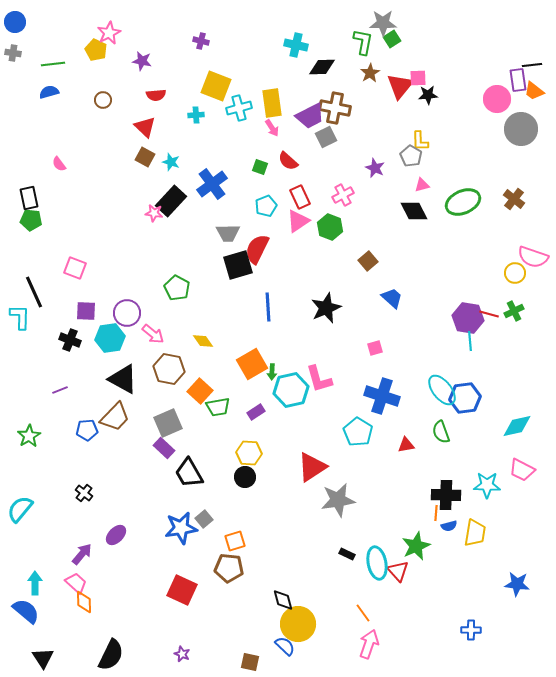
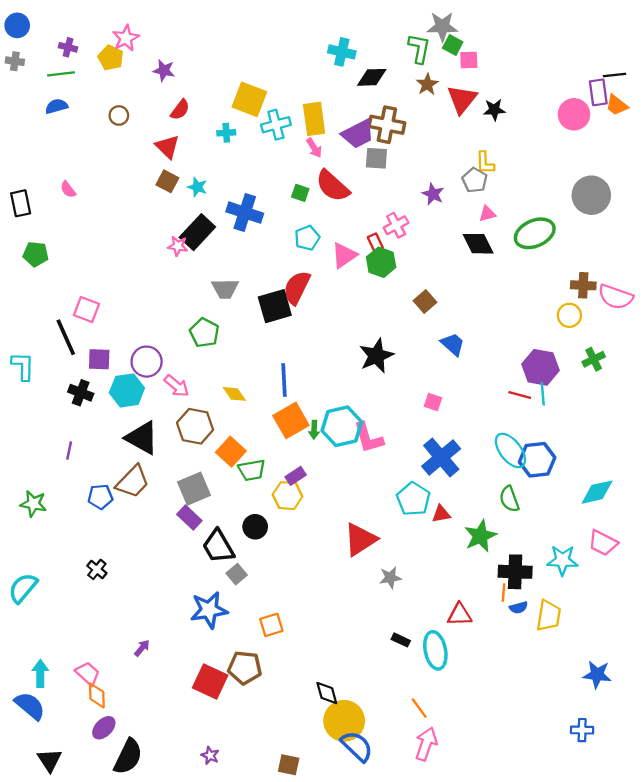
green square: (392, 39) -> (453, 45), turned -30
purple cross: (201, 41) -> (68, 47), moved
pink square: (418, 78) -> (469, 60), moved
red semicircle: (156, 95) -> (180, 110), turned -48
gray circle: (521, 129) -> (591, 195), moved
gray square: (326, 137) -> (376, 158), turned 30
red semicircle: (288, 161) -> (333, 186), size x1.5
blue cross: (212, 184) -> (245, 213), turned -36
red rectangle: (300, 197) -> (375, 243), moved, size x0.7
black rectangle: (29, 198) -> (21, 203), moved
brown cross: (514, 199) -> (583, 285), moved, turned -35
gray trapezoid: (228, 233) -> (225, 289), moved
yellow circle: (515, 273) -> (569, 315), moved
black line: (34, 292) -> (66, 337), moved
blue line: (268, 307) -> (284, 380), moved
red line: (489, 314) -> (520, 395), moved
pink square: (375, 348) -> (433, 402), turned 35
purple line: (60, 390) -> (69, 450), turned -56
cyan hexagon: (291, 390) -> (342, 426), moved
blue cross: (382, 396) -> (441, 457), turned 32
green star: (29, 436) -> (33, 504), turned -30
red triangle: (406, 445) -> (441, 514), moved
yellow hexagon: (249, 453) -> (287, 496), moved
black circle: (245, 477) -> (255, 527), moved
gray star: (338, 500) -> (390, 578), size x0.6
gray square: (204, 519) -> (237, 574), moved
purple ellipse: (116, 535) -> (104, 728), moved
green star: (416, 546) -> (480, 536), moved
purple arrow: (82, 554) -> (142, 648), moved, size x0.7
brown pentagon: (229, 568) -> (245, 668), moved
red triangle: (398, 571) -> (460, 615), moved, turned -50
blue cross: (471, 630) -> (582, 730), moved
blue semicircle: (285, 646) -> (357, 746), moved, size x1.4

